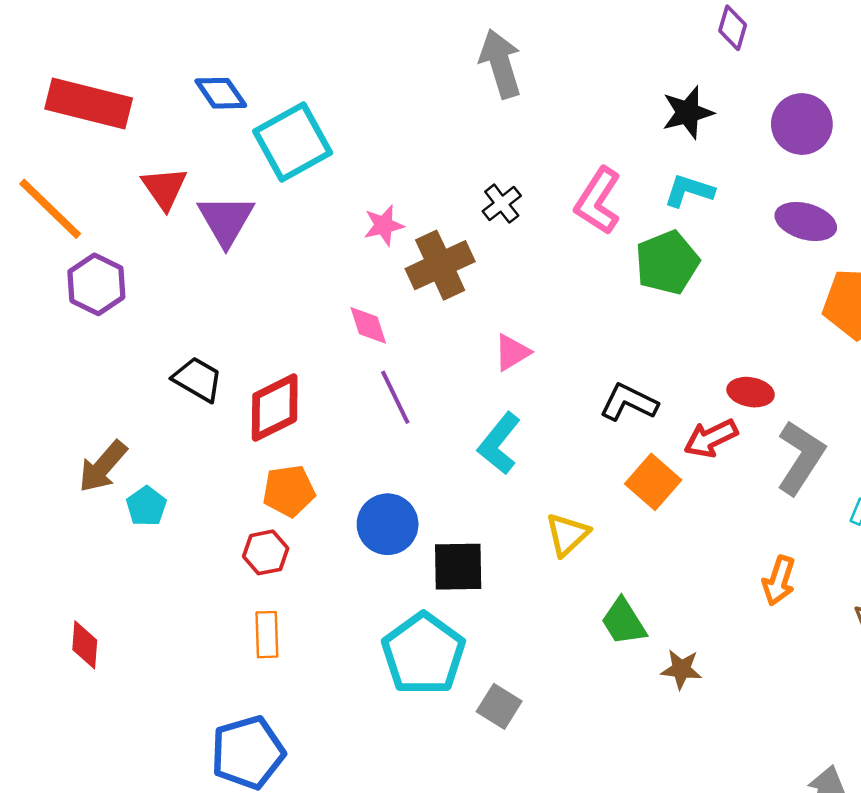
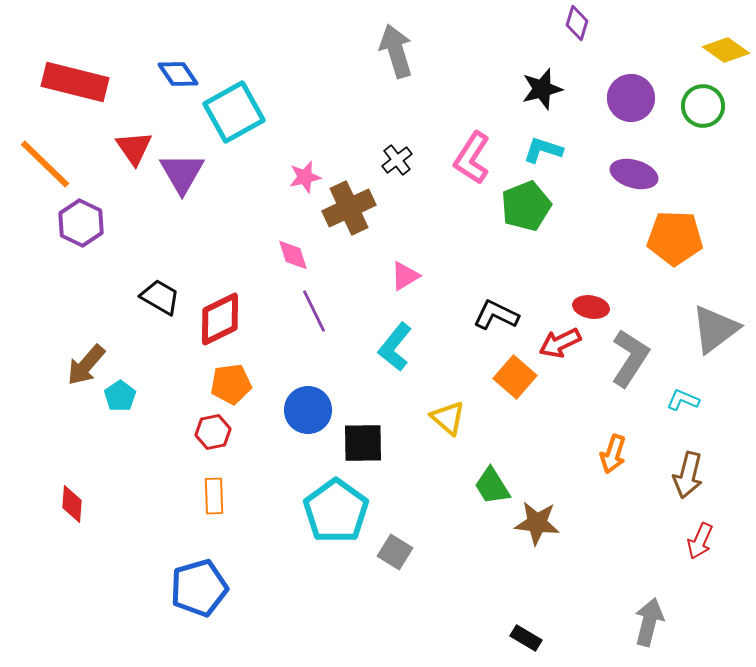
yellow triangle: (567, 535) -> (448, 418), turned -36
brown star: (681, 669) -> (537, 523), size x1.4

